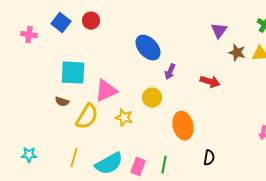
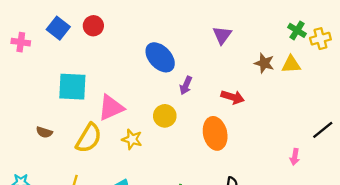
purple triangle: (219, 31) -> (222, 35), moved
brown semicircle: (62, 102) -> (44, 132), moved
orange ellipse: (183, 126) -> (215, 133), moved

